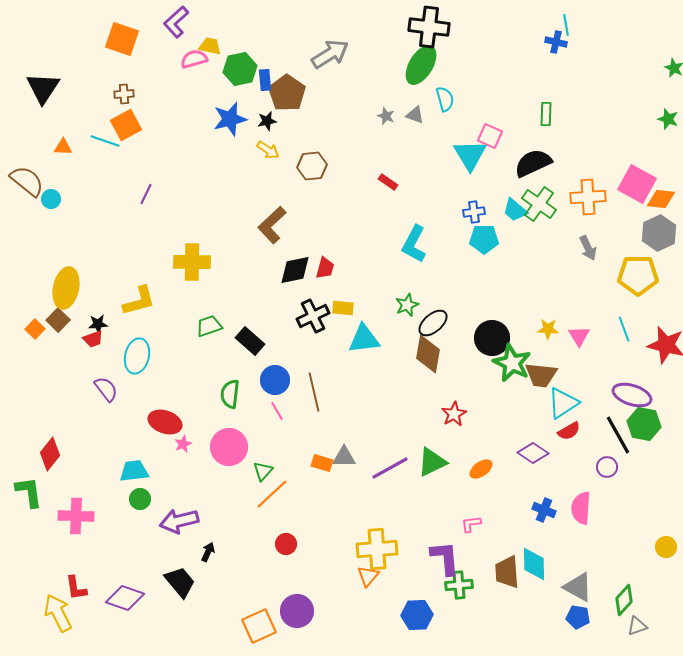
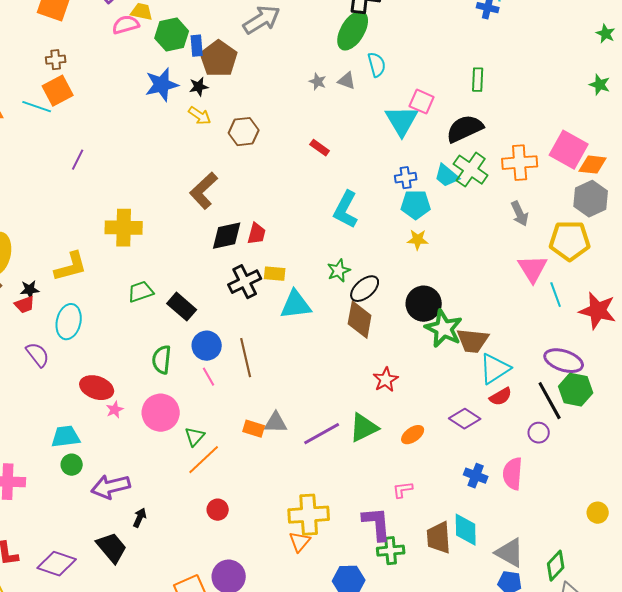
yellow star: (548, 329) -> (418, 240), moved
pink triangle: (579, 336) -> (533, 269), moved, size x1.4

